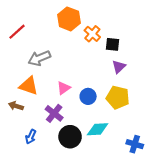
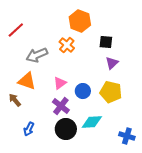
orange hexagon: (69, 19) -> (80, 21), moved
orange cross: (92, 34) -> (67, 45), moved
brown arrow: (16, 106) -> (15, 100), turned 32
purple cross: (54, 113) -> (61, 106), moved

